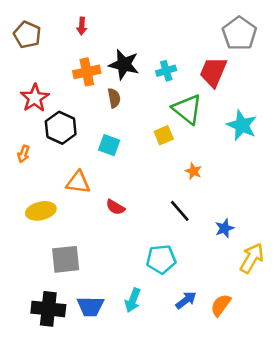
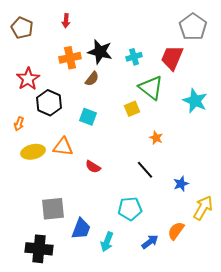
brown semicircle: (114, 98) -> (92, 79), turned 49
yellow ellipse: (41, 211) -> (33, 152), moved
orange semicircle: (221, 305) -> (176, 231), moved
blue trapezoid: (90, 306) -> (81, 229), moved, turned -70

